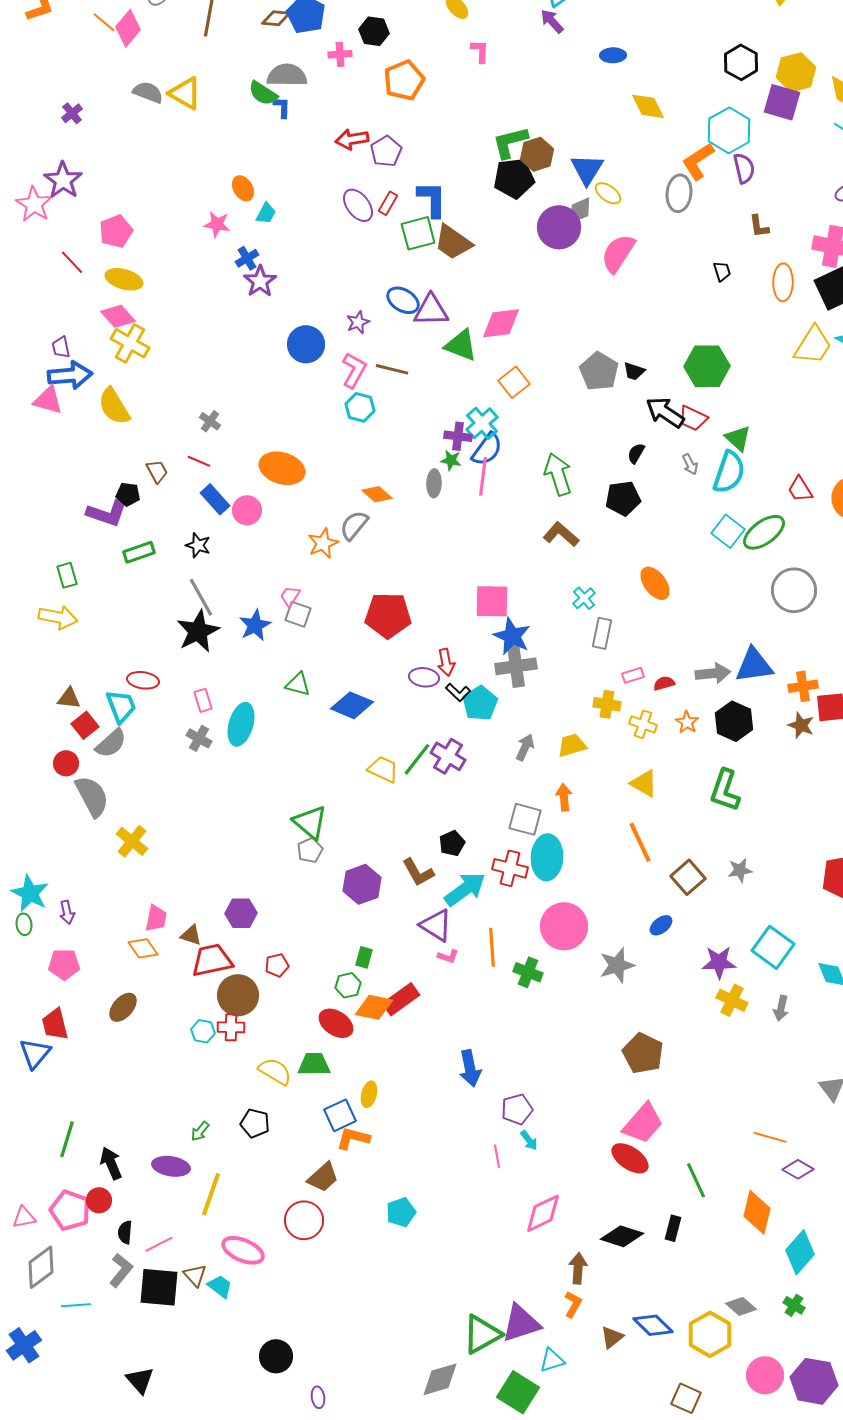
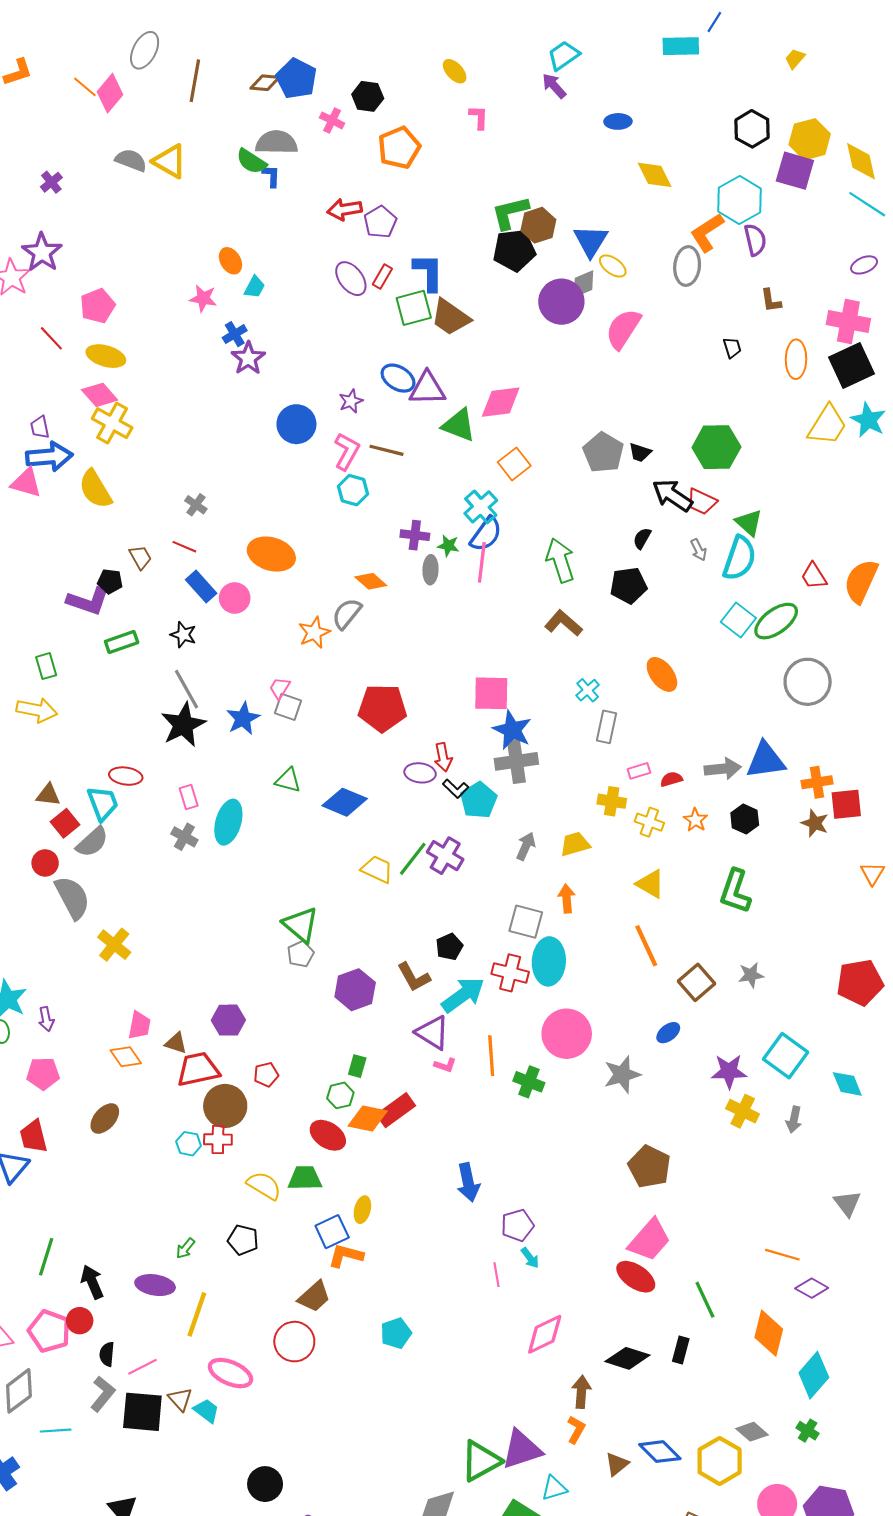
pink cross: (340, 54) -> (332, 120), turned 30
purple cross: (458, 436) -> (415, 535), moved
black hexagon: (734, 721) -> (745, 819), size x0.7

